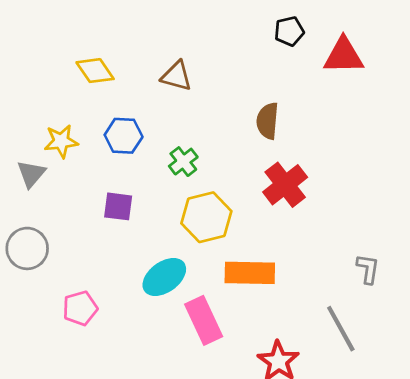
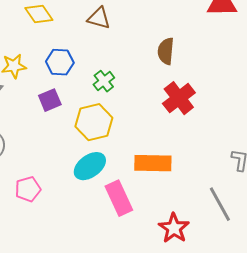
purple square: (118, 206) -> (50, 100), moved, turned -30
yellow hexagon: (206, 217) -> (94, 122), moved

